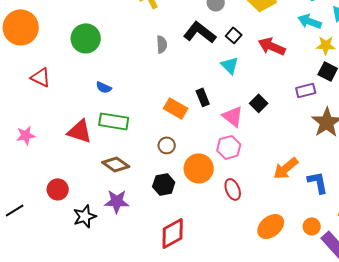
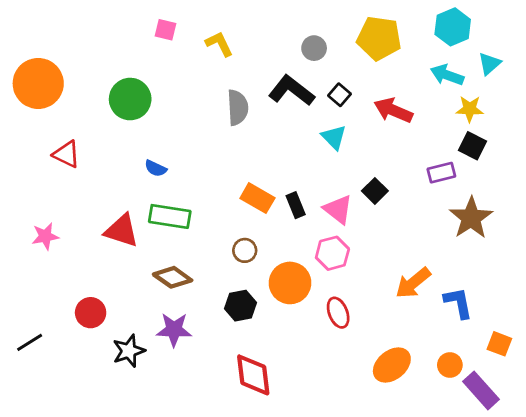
gray semicircle: (162, 44) -> (238, 108), size x1.4
black rectangle: (203, 97) -> (296, 205), moved
red diamond: (173, 233) -> (253, 375), turned -68

